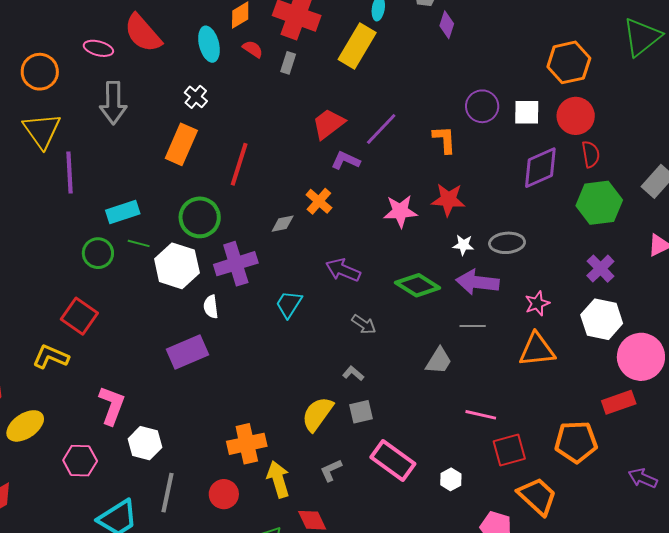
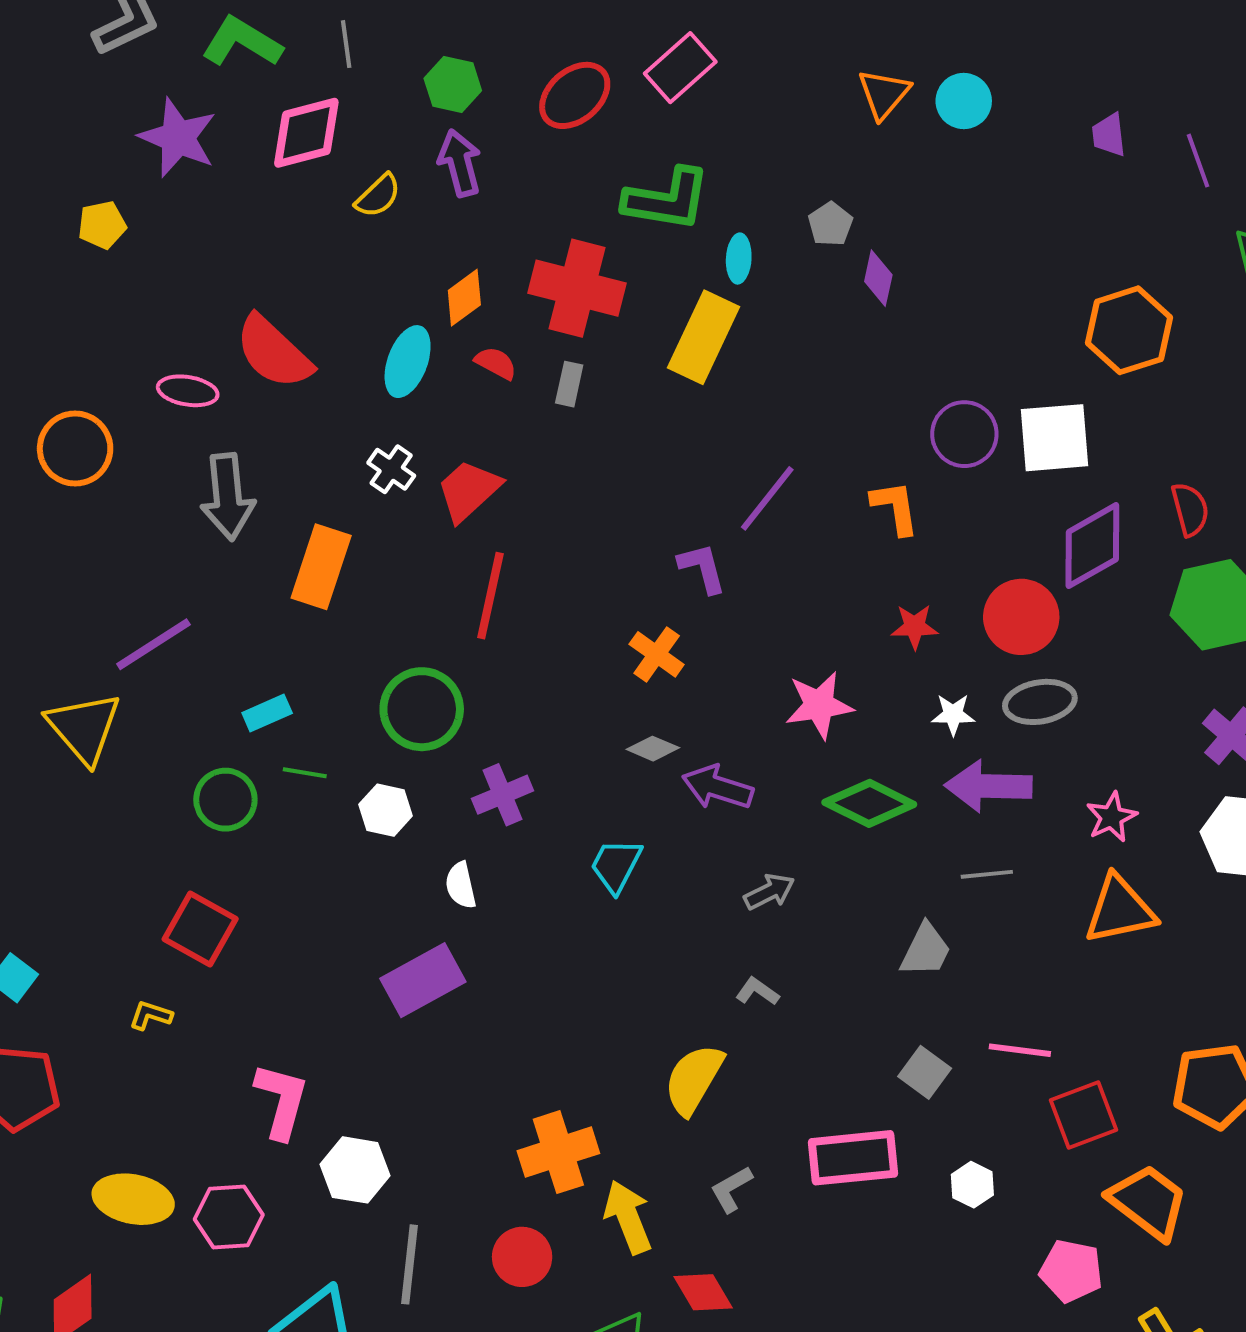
cyan ellipse: (209, 44) -> (408, 362), turned 40
white square: (527, 112) -> (1055, 438), size x1.4
red circle: (576, 116) -> (1021, 617), moved
red trapezoid: (328, 124) -> (469, 490), moved
yellow triangle: (42, 130) -> (84, 728), moved
orange rectangle: (181, 144) -> (321, 567), moved
purple L-shape: (346, 160) -> (702, 568), turned 56
purple line: (70, 173) -> (153, 644), turned 66
red star: (448, 200) -> (915, 627), size x0.7
pink star: (400, 211) -> (819, 705), moved
cyan rectangle: (123, 212) -> (267, 713), size x0.7
gray diamond: (283, 224) -> (653, 749), moved, turned 40
purple cross: (236, 264) -> (503, 795), size x0.7
white hexagon: (177, 266) -> (386, 810), size x0.6
gray arrow: (364, 324) -> (769, 892), turned -55
yellow L-shape: (51, 357) -> (151, 1015), size x0.6
gray square: (361, 412) -> (925, 1072), moved, turned -35
yellow ellipse: (25, 426) -> (133, 1199), moved, turned 51
pink rectangle: (393, 460) -> (853, 1158), turned -36

